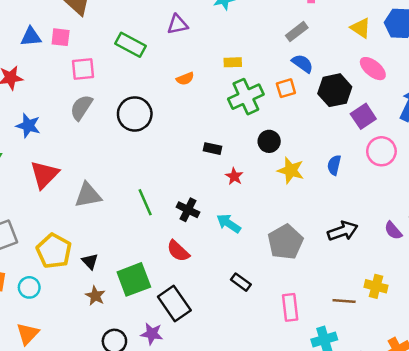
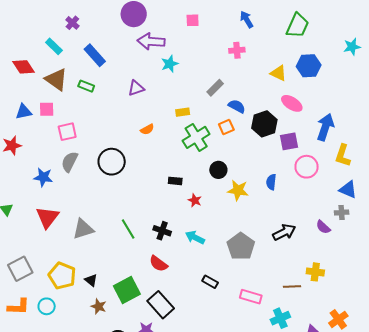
gray rectangle: (297, 32) -> (215, 88), moved
green rectangle: (131, 45) -> (86, 86), moved, size x0.7
purple square: (363, 116) -> (289, 141), turned 30
blue star: (28, 126) -> (43, 177), moved
pink rectangle: (290, 307) -> (251, 297), turned -60

